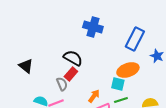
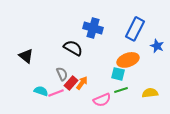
blue cross: (93, 27) -> (93, 28), moved
red rectangle: (71, 74) -> (71, 83), moved
orange arrow: (94, 96) -> (82, 83), moved

